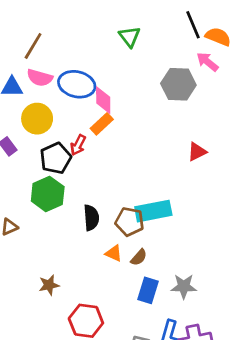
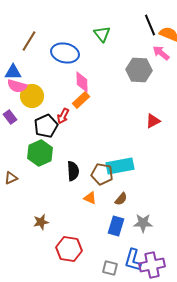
pink semicircle: (40, 78) -> (17, 86), moved
blue ellipse: (77, 84) -> (65, 53), moved
brown semicircle: (139, 257) -> (121, 199), moved

